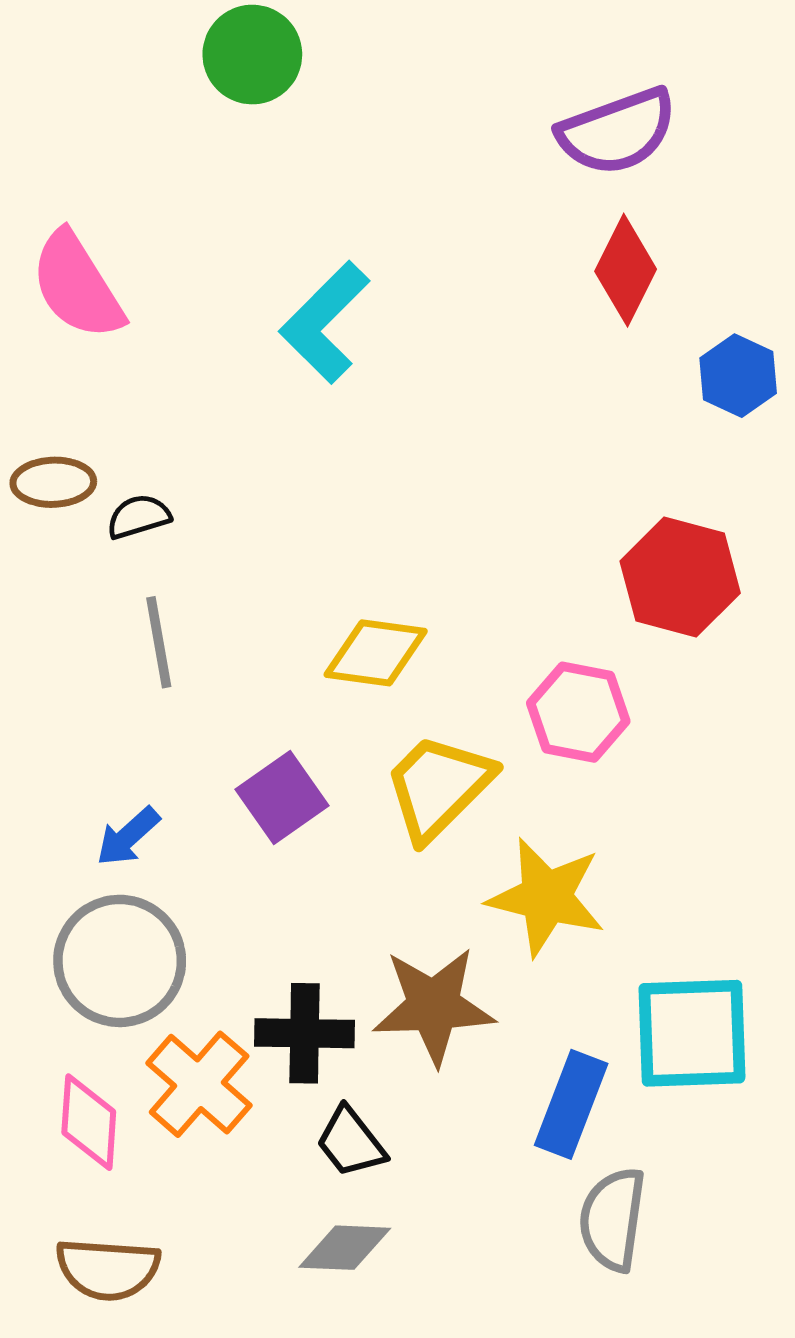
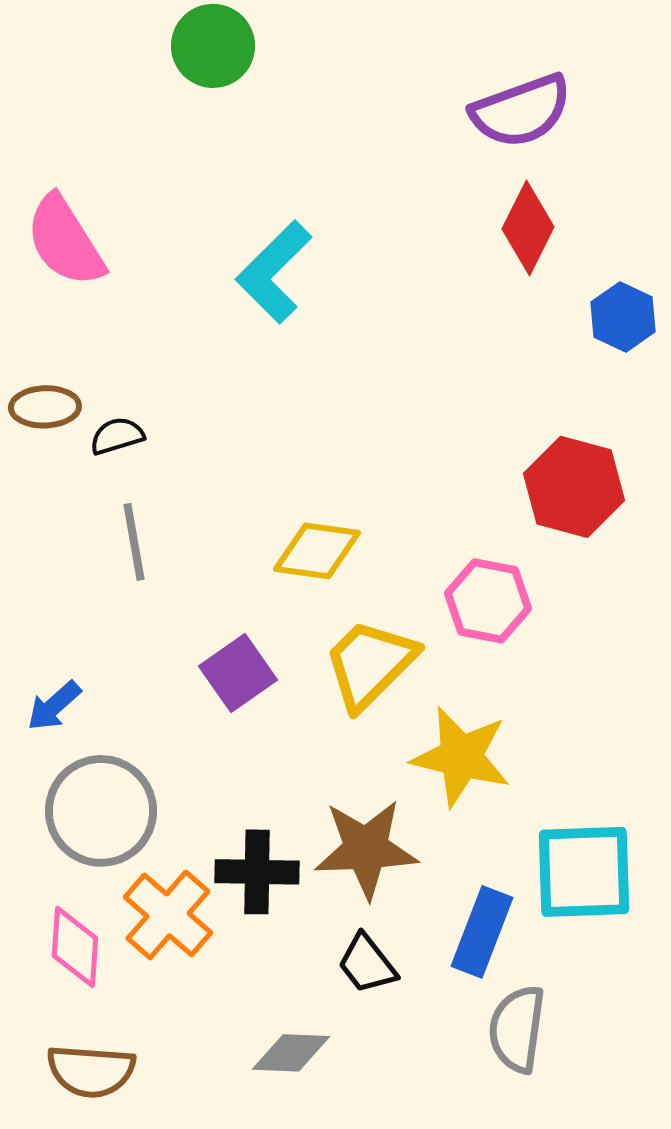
blue arrow: (128, 837) -> (54, 706), moved
black trapezoid: (351, 1142) -> (367, 964), moved

